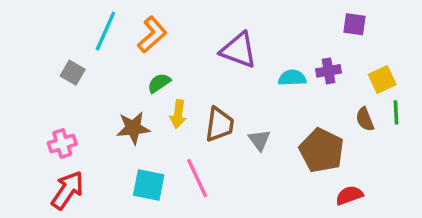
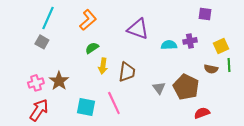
cyan line: (105, 31) -> (48, 18), moved
brown semicircle: (365, 119) -> (211, 69), turned -56
brown star: (133, 128) -> (59, 81), moved, turned -30
gray triangle: (259, 140) -> (159, 88), moved

